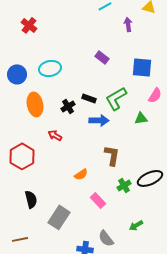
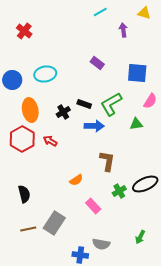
red hexagon: (22, 156) -> (22, 139), moved
black semicircle: (31, 199) -> (24, 194), moved
green arrow: (136, 225) -> (140, 237), moved, turned -32
gray semicircle: (106, 238) -> (101, 244), turned -42
brown line: (20, 239) -> (28, 229), moved

